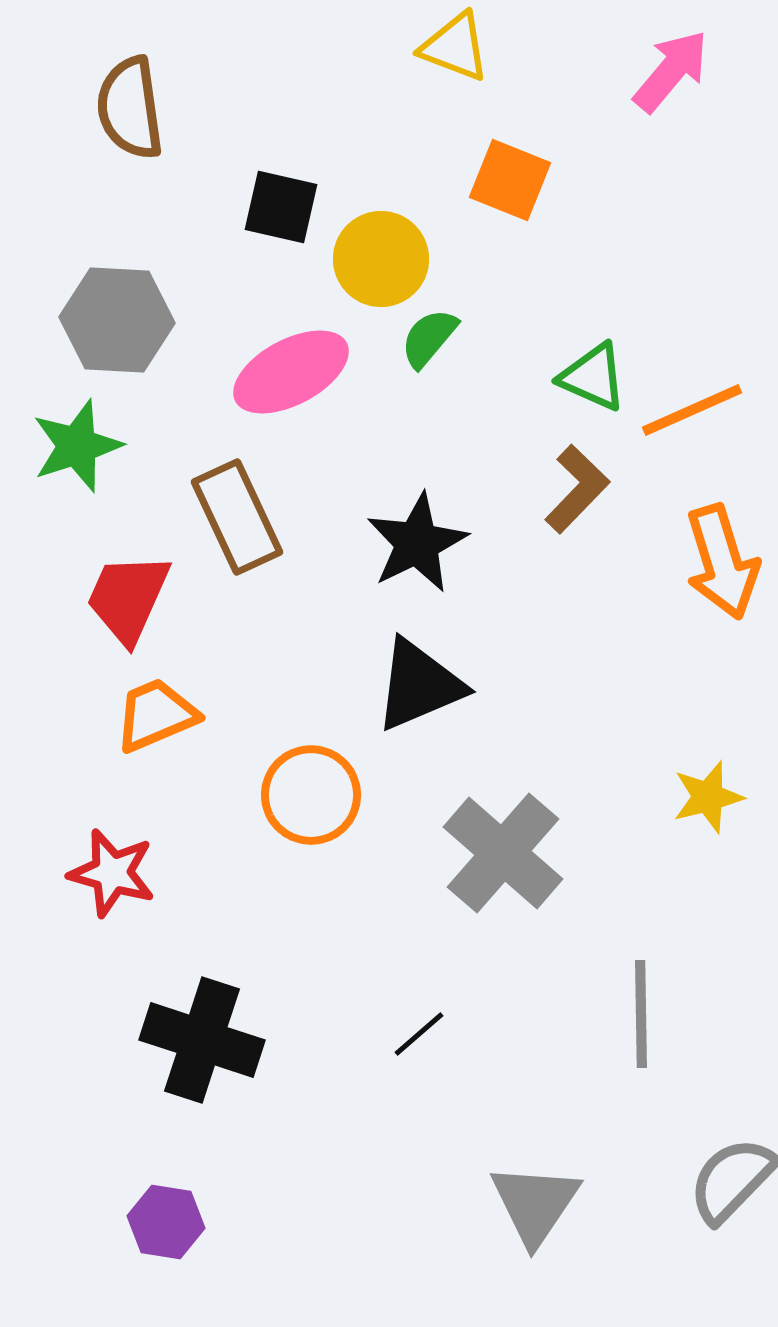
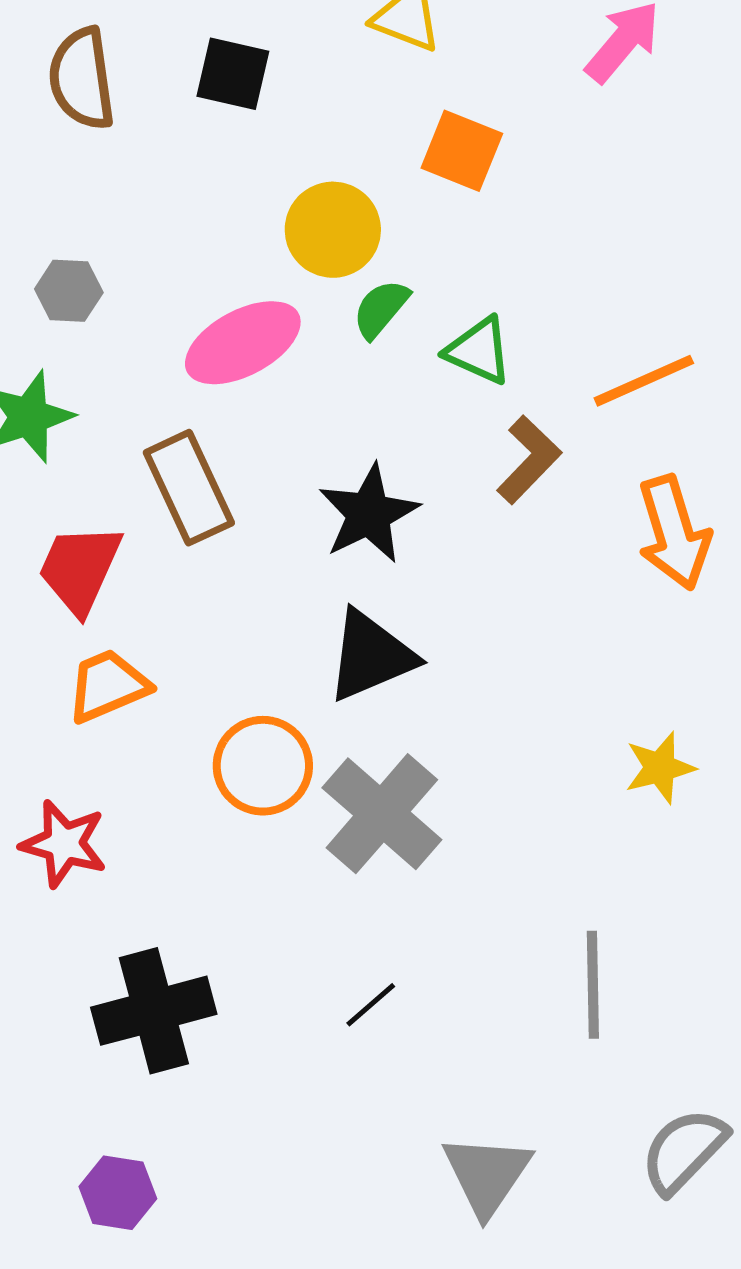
black square: (281, 207) -> (233, 74), moved
gray hexagon: (117, 320) -> (69, 291), size x0.6
green triangle: (593, 377) -> (479, 351), moved
gray cross: (503, 853) -> (382, 814), moved
black cross: (202, 1040) -> (154, 1011), turned -33

